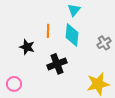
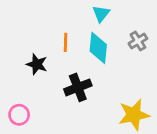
gray cross: (104, 43) -> (138, 41), moved

